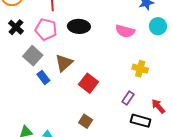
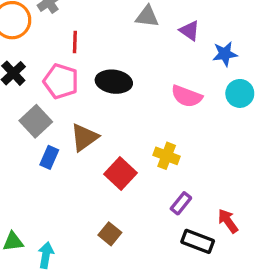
yellow cross: (140, 69) -> (167, 156), moved
blue rectangle: (43, 77) -> (49, 157), turned 56

